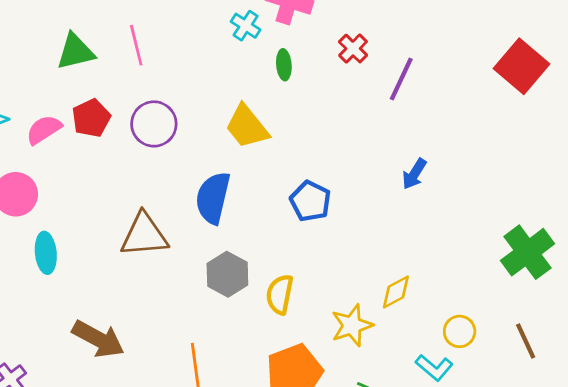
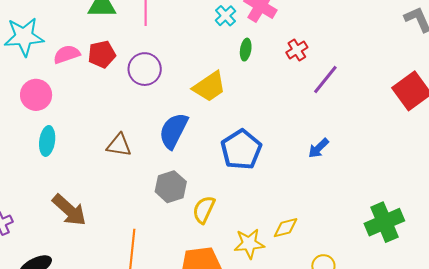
yellow trapezoid: (247, 127) -> (209, 87), turned -99
blue pentagon: (310, 201) -> (241, 150), size x1.4
brown triangle: (144, 235) -> (119, 145), size x0.7

